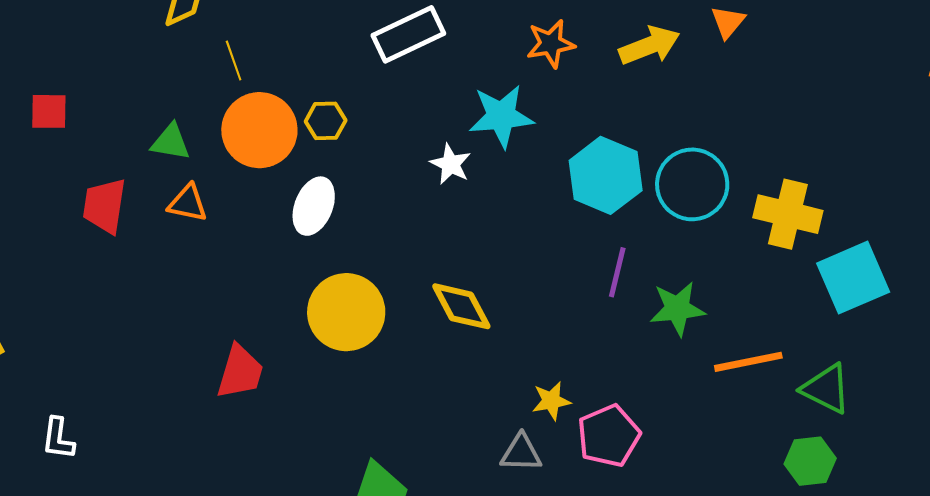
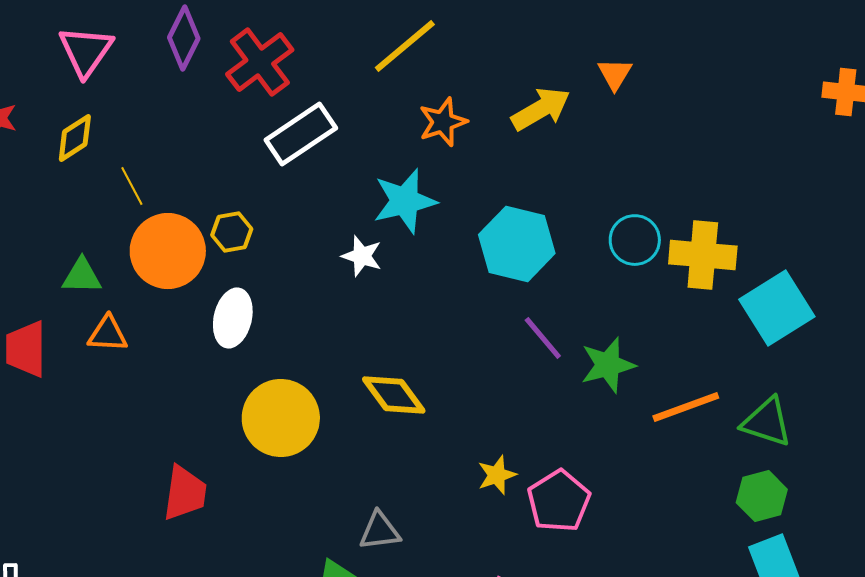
cyan circle: (692, 184) -> (635, 240), moved, size x0.7
purple line: (617, 272) -> (543, 338), turned -45
gray triangle: (521, 453) -> (380, 531), moved

